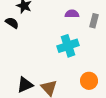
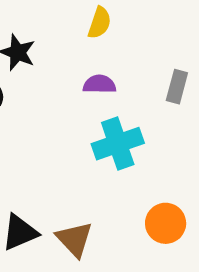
purple semicircle: (72, 14) -> (100, 84), moved

